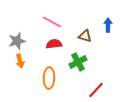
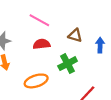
blue arrow: (108, 25) -> (100, 45), moved
orange ellipse: (49, 78) -> (36, 81), turned 70

